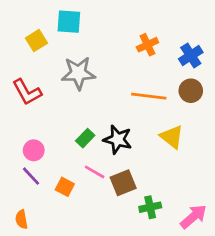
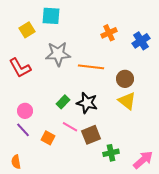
brown circle: (191, 91) -> (125, 79), moved
orange line: (149, 96) -> (91, 67), moved

